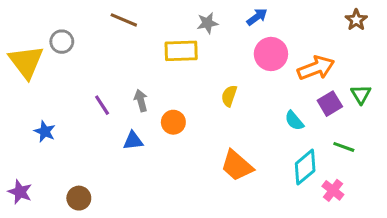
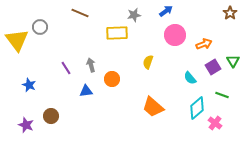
orange arrow: (316, 68) -> (204, 44), size x0.7
purple star: (20, 192) -> (26, 125), moved
brown circle: (79, 198) -> (51, 116), moved

